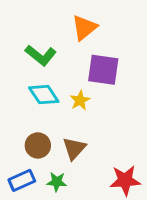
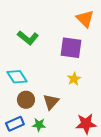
orange triangle: (84, 28) -> (85, 19), moved, turned -36
cyan diamond: (44, 95) -> (17, 77), moved
yellow star: (80, 100) -> (74, 79), moved

